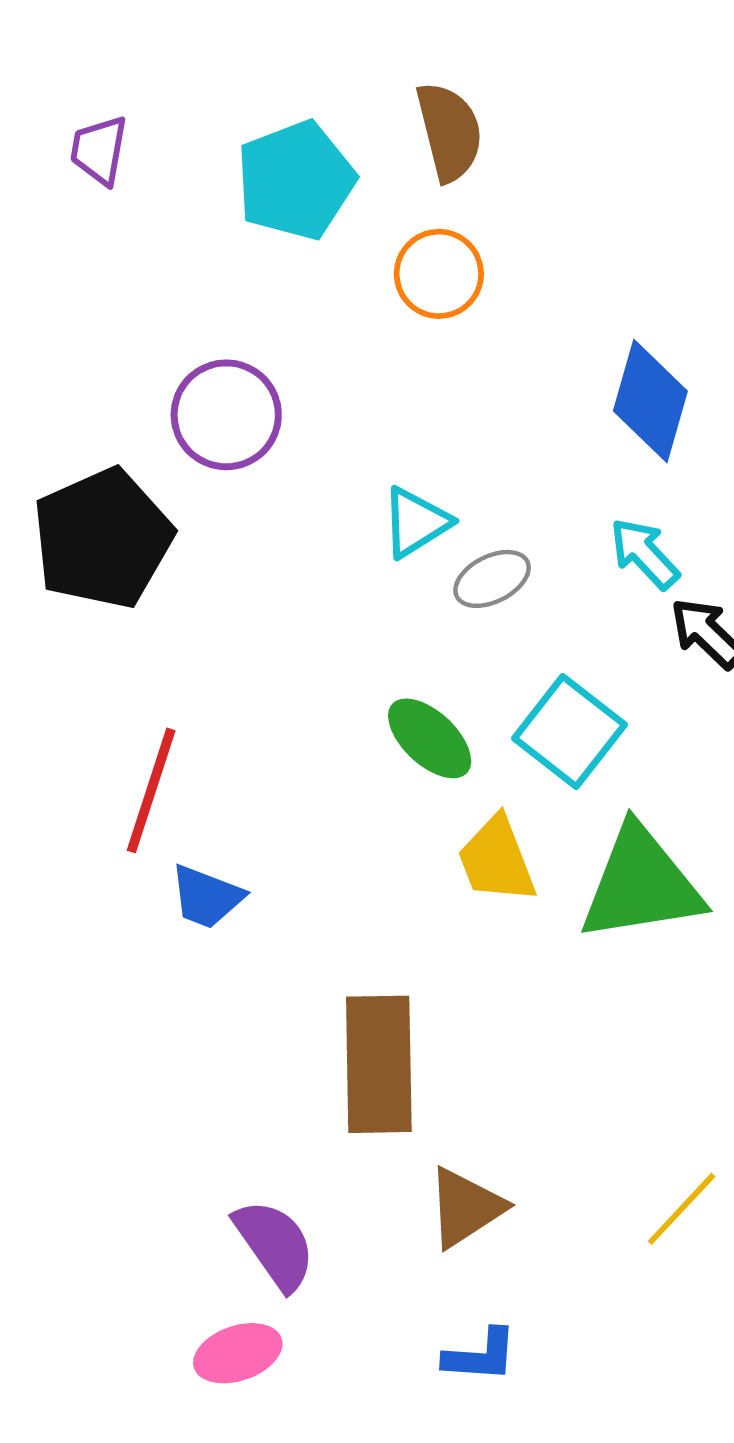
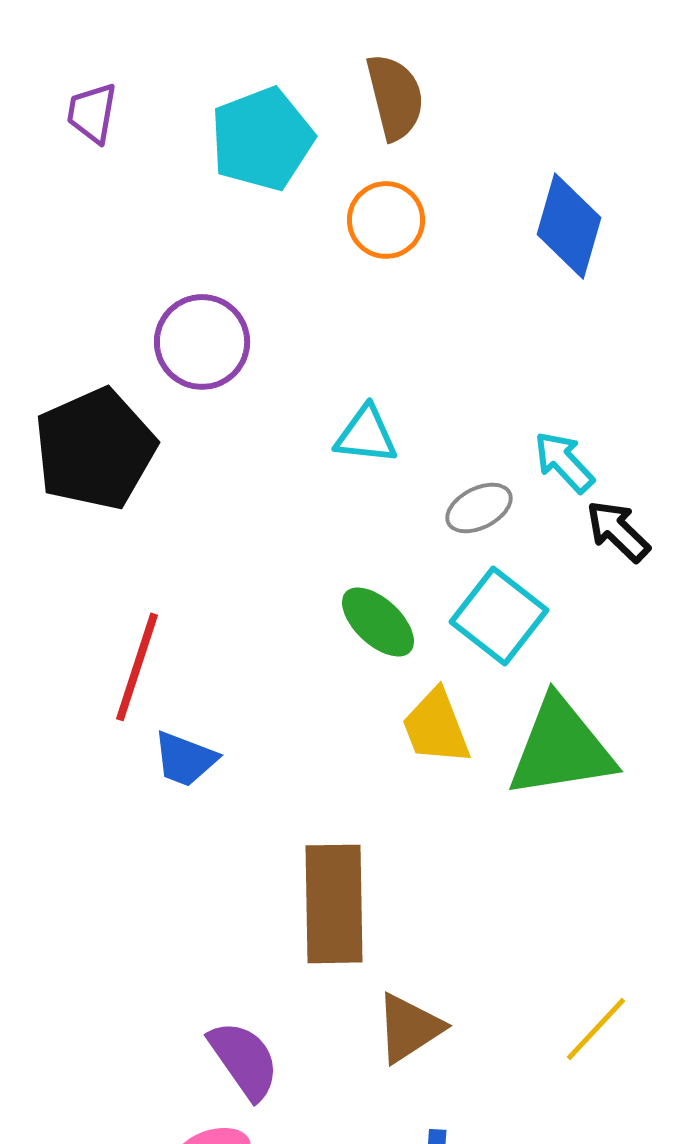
blue diamond: (650, 401) -> (569, 226), moved
cyan triangle: (416, 522) -> (366, 435), turned 38
gray ellipse: (492, 579) -> (479, 508), moved

